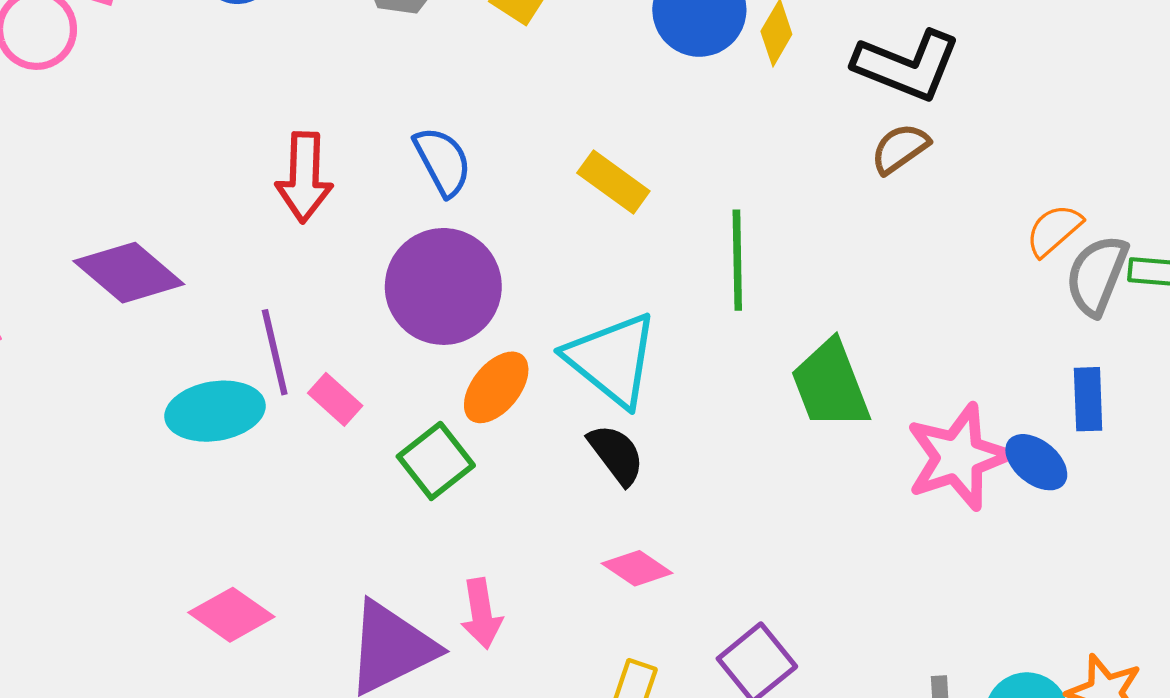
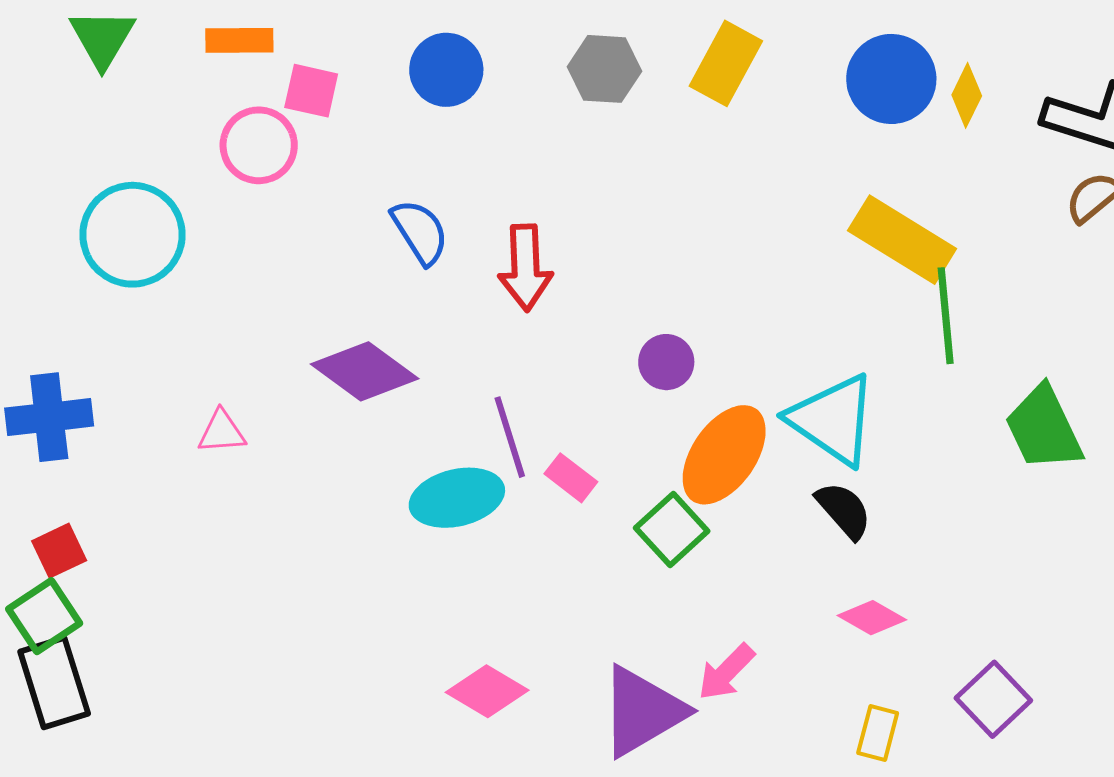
blue semicircle: (443, 161) -> (420, 232), moved
yellow rectangle: (613, 182) -> (902, 240), moved, size x1.5
purple circle: (443, 286) -> (666, 362), size x0.5
orange ellipse: (496, 387) -> (724, 455), size x1.4
pink arrow: (481, 613) -> (726, 672), turned 58

